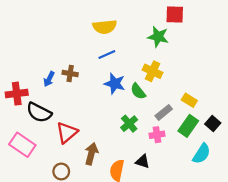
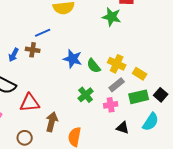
blue line: (107, 55) -> (43, 33), moved
yellow cross: (153, 71) -> (117, 64), moved
green rectangle: (188, 126) -> (139, 97), turned 42
red triangle: (67, 133) -> (30, 103), turned 35
black triangle: (143, 161) -> (123, 128), moved

